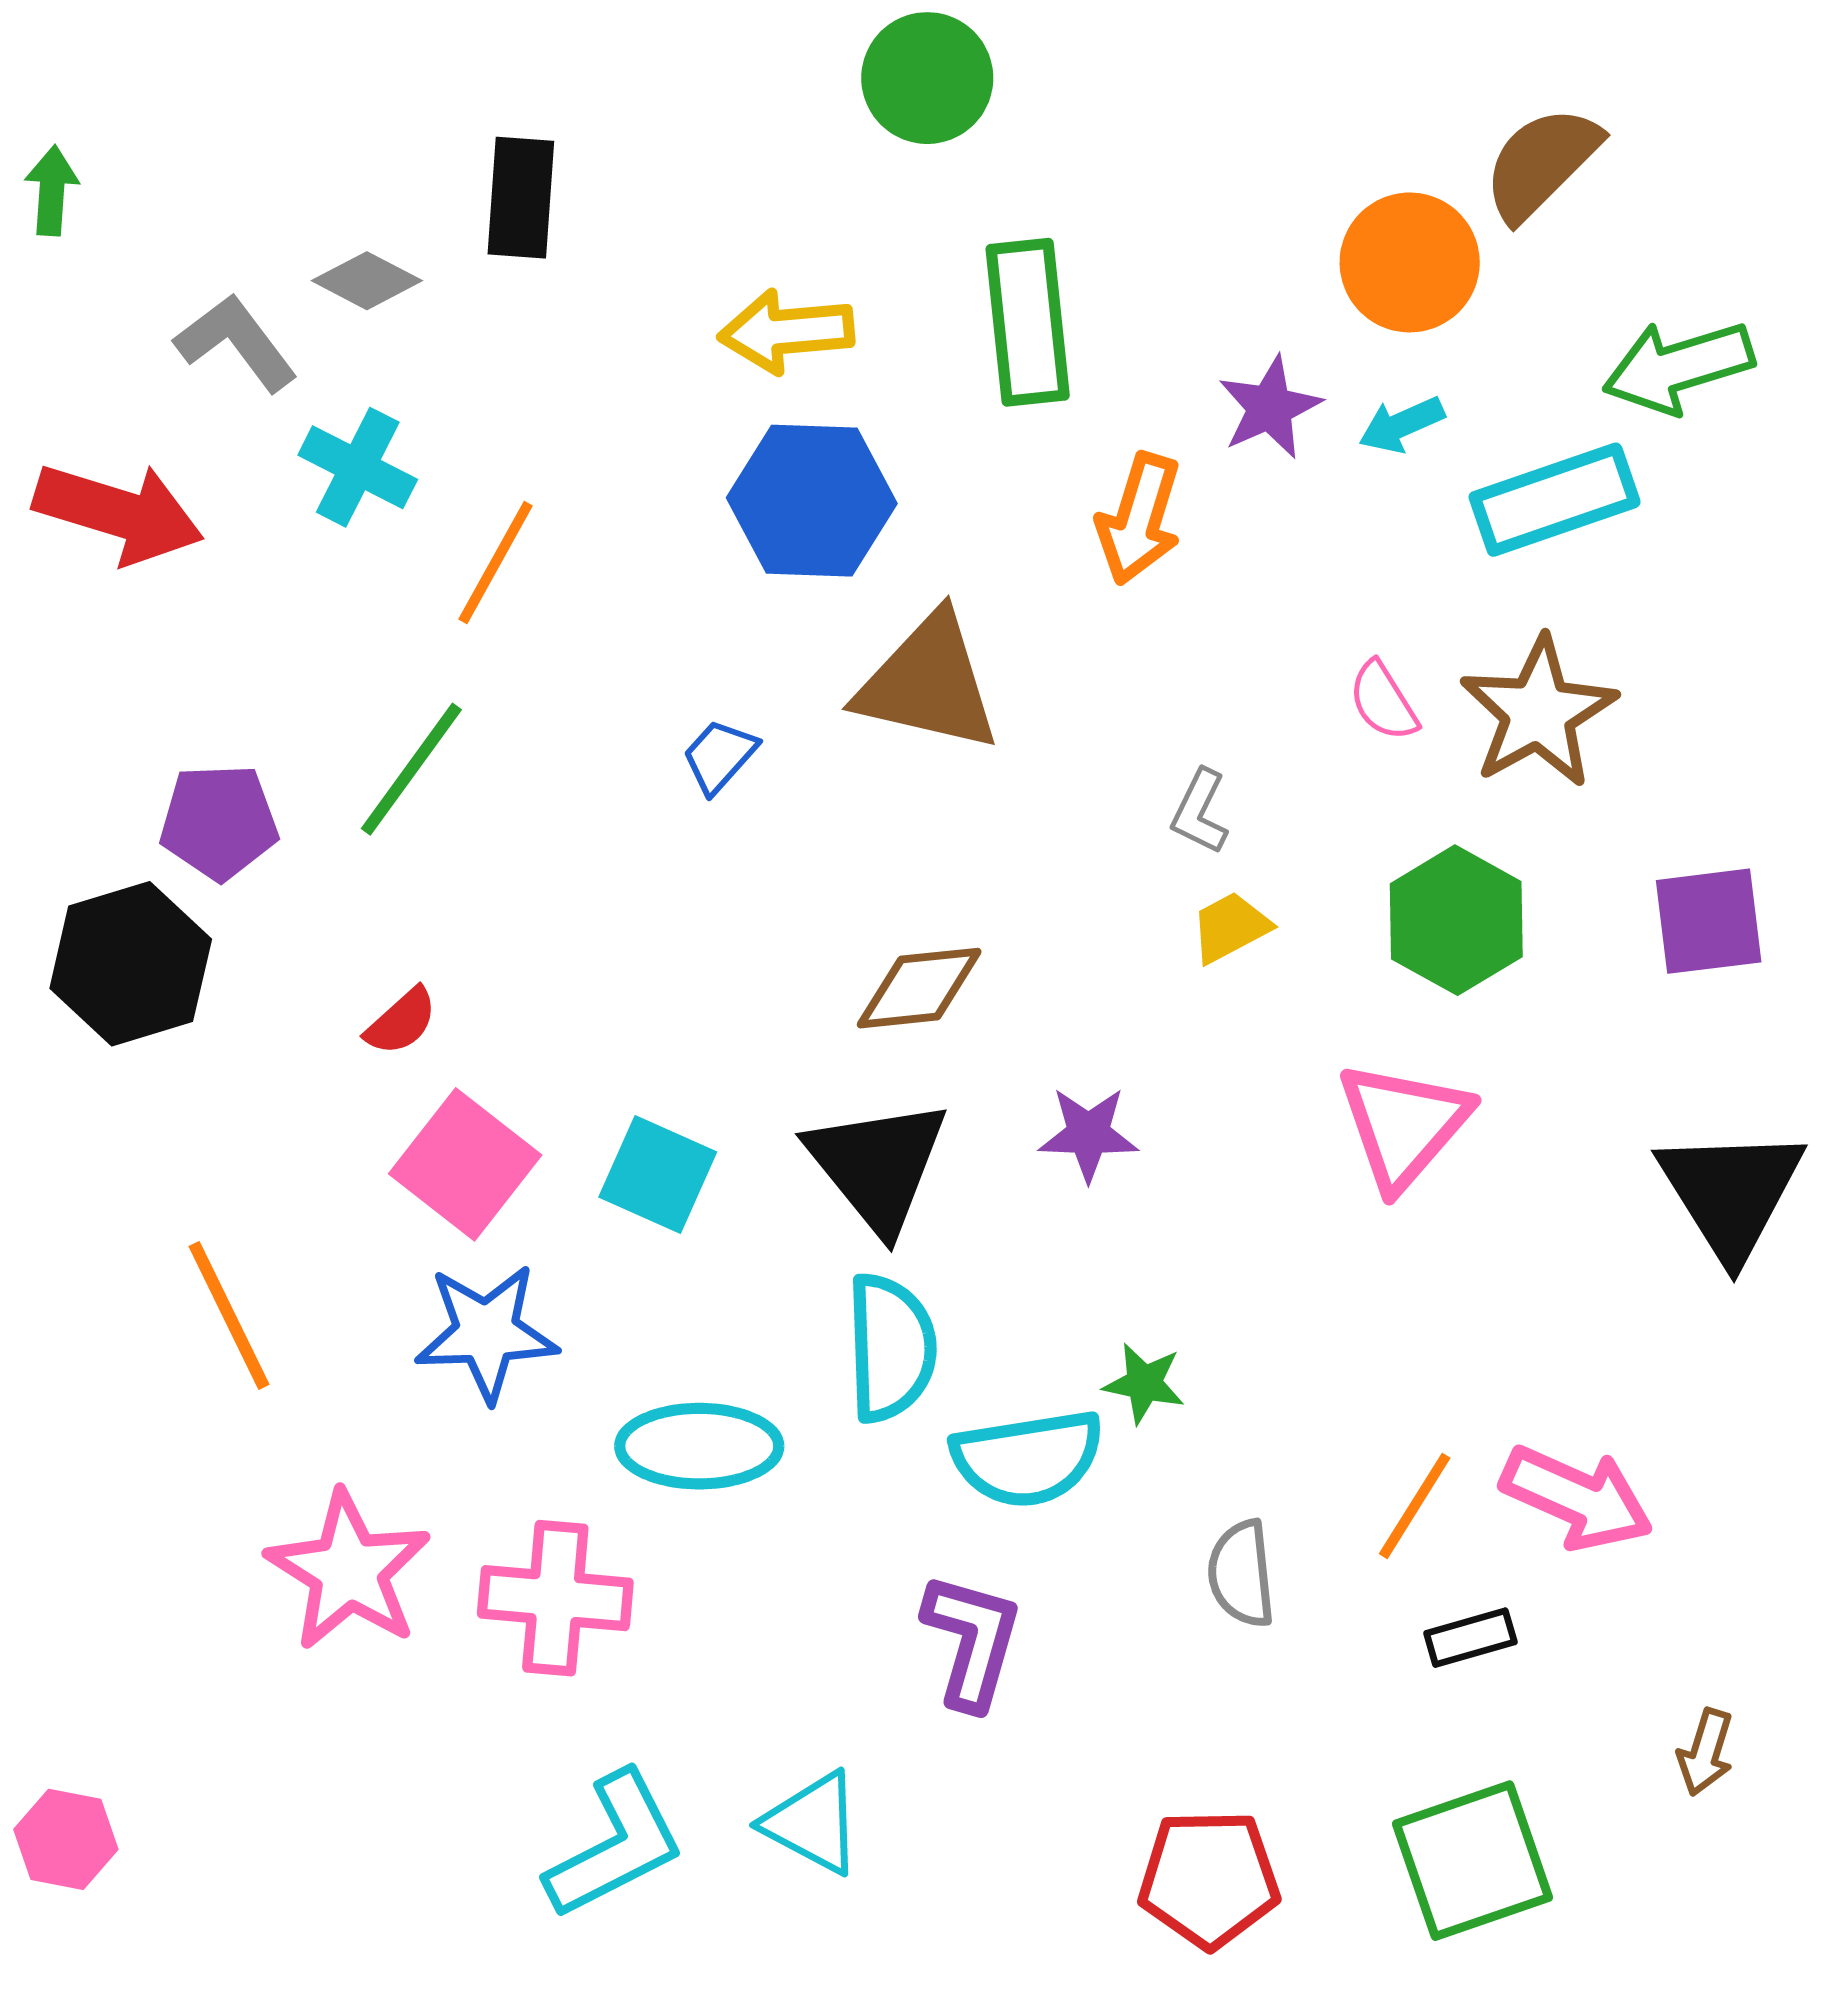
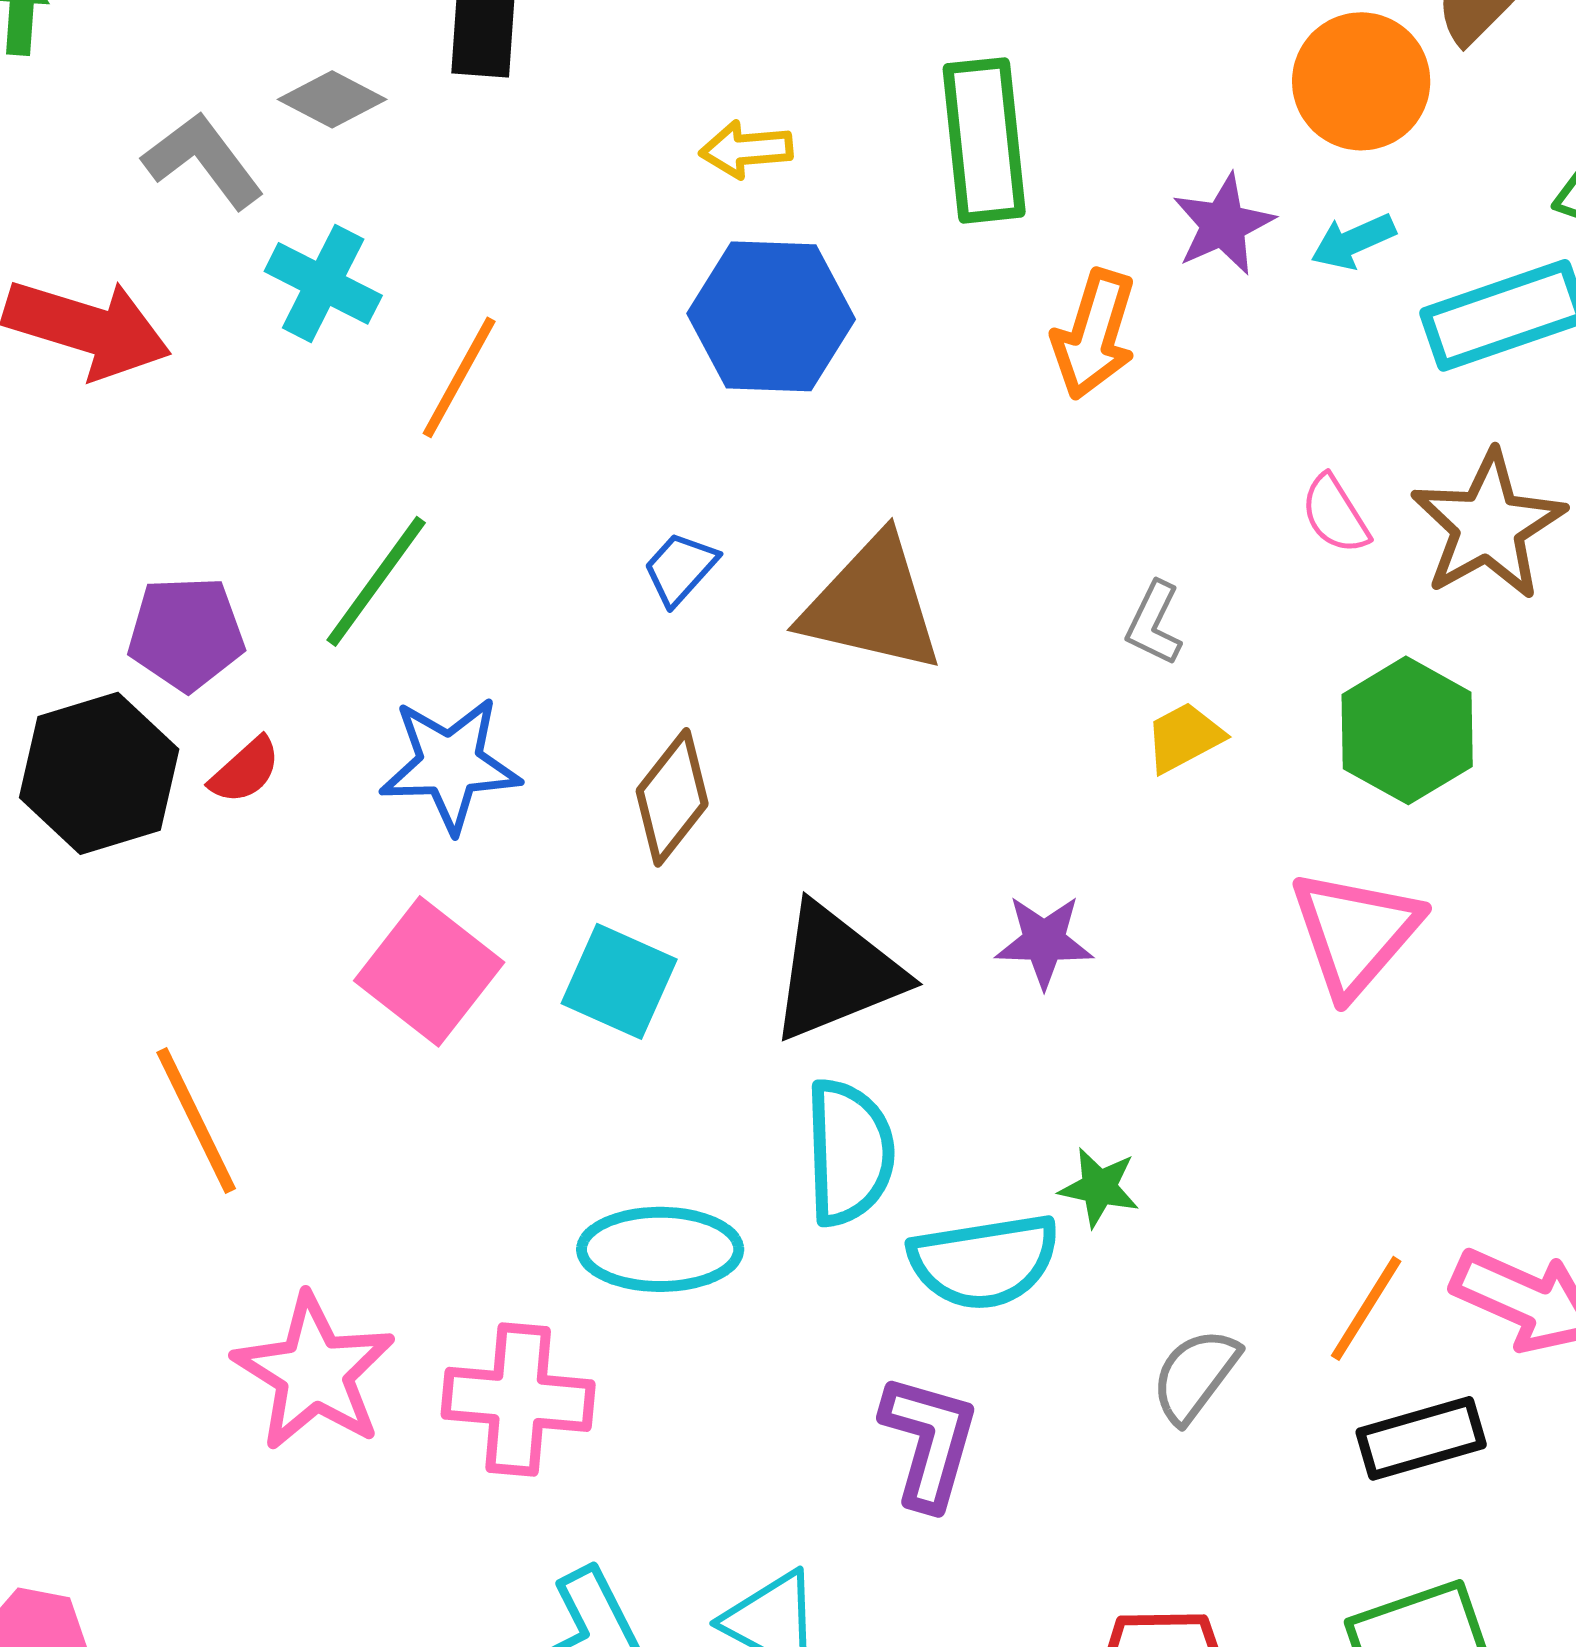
yellow arrow: (786, 331) -> (746, 149), size x0.7
brown triangle: (928, 683) -> (872, 604), moved
brown diamond: (919, 988) -> (672, 797), moved, turned -46
red semicircle: (401, 1022) -> (245, 770), moved
black triangle: (878, 1165) -> (836, 972), turned 47
blue star: (486, 1333) -> (450, 764), moved
gray semicircle: (1241, 1574) -> (1195, 1375), turned 43
black rectangle: (1470, 1638) -> (1421, 1438), size x1.4

